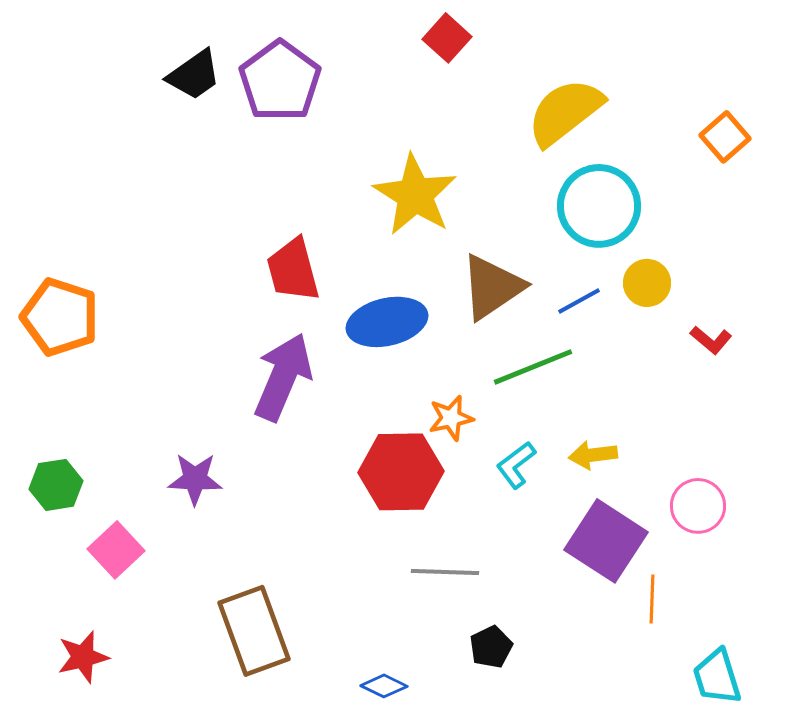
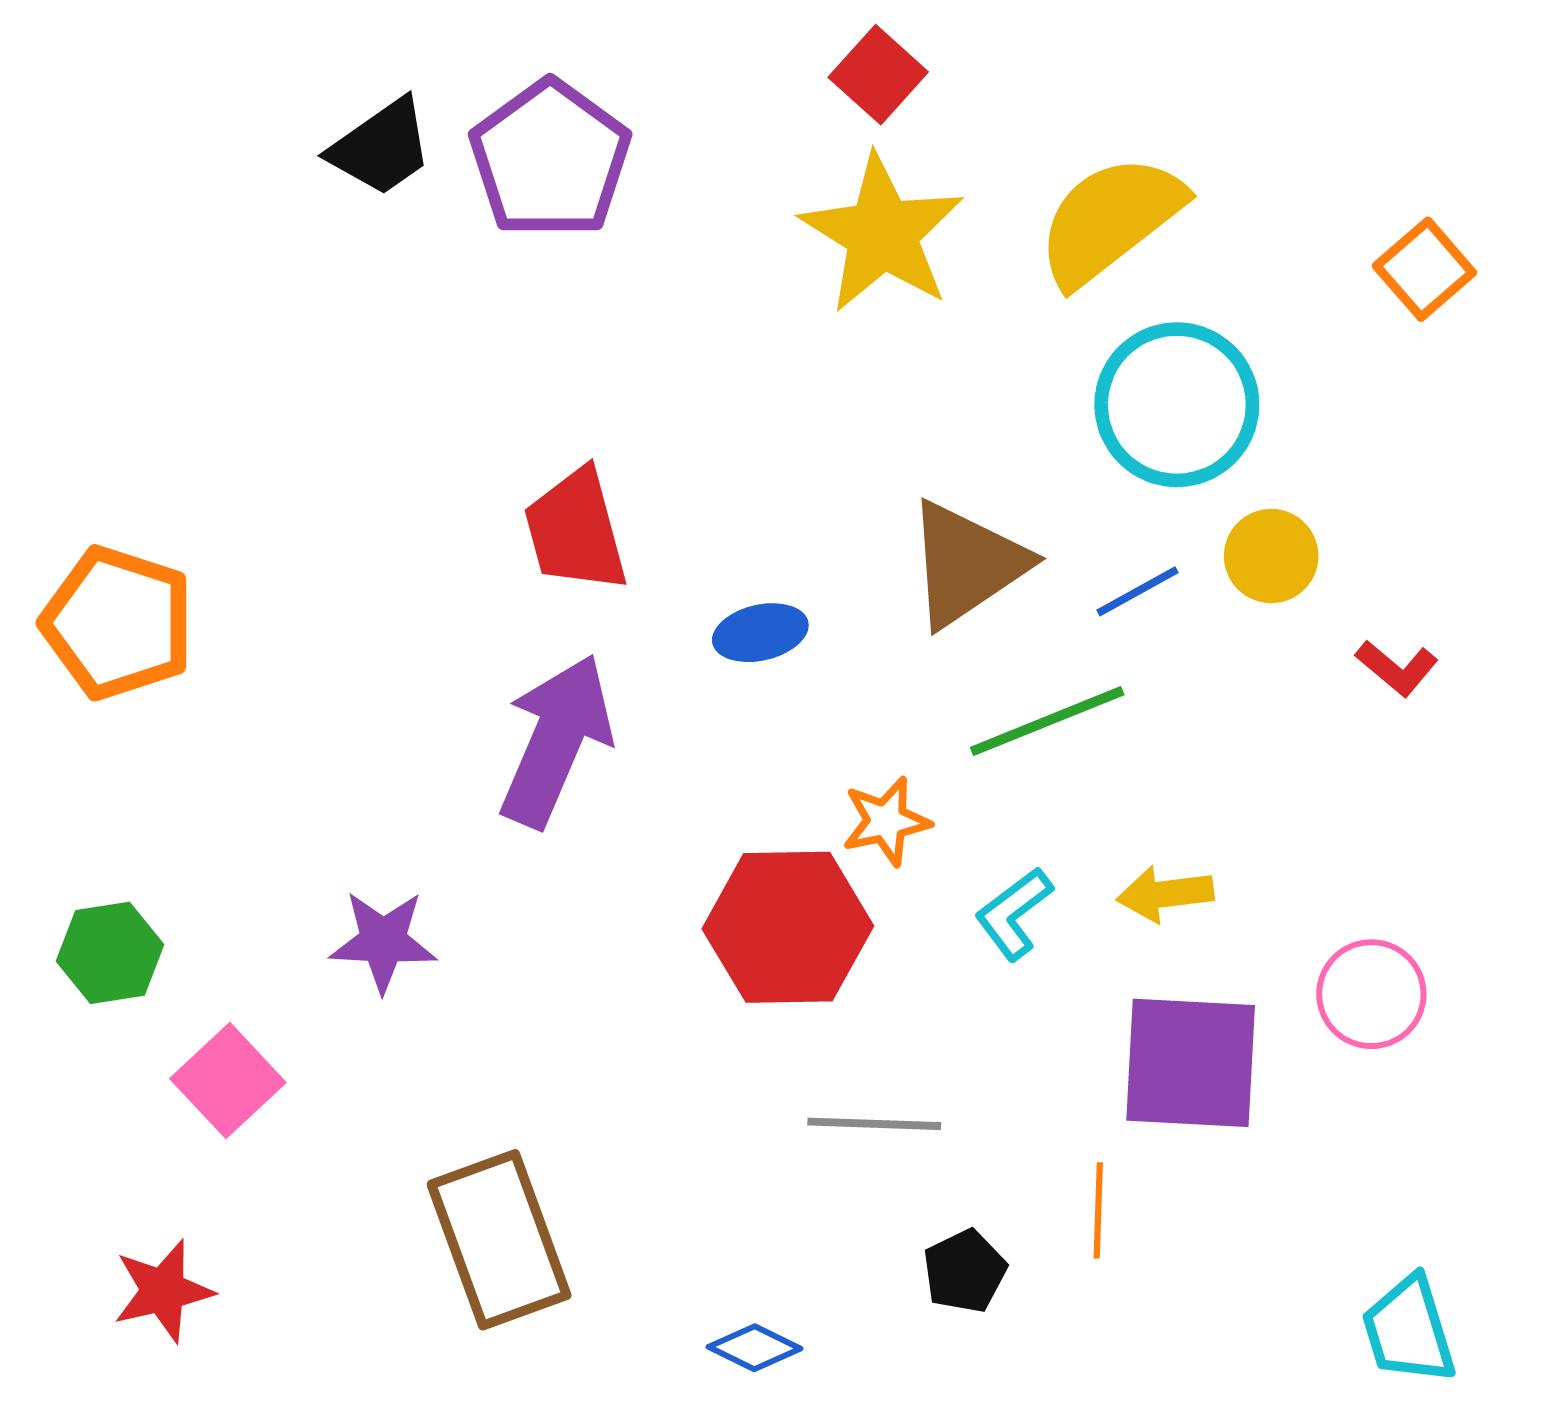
yellow star: (415, 195) -> (882, 234), moved
blue ellipse: (387, 322) -> (760, 633), size x0.6
purple square: (606, 541) -> (1191, 1063), turned -30
orange line: (652, 599) -> (1098, 1210), moved

